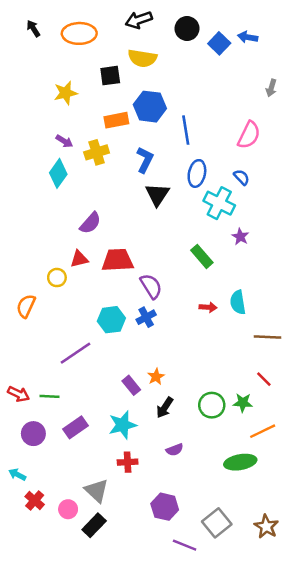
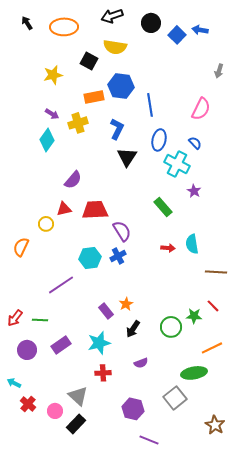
black square: (110, 76) -> (89, 61), turned 36
red arrow: (19, 394) -> (15, 318), turned 102
green star: (243, 403) -> (194, 316), moved
gray square: (217, 523) -> (175, 398), moved

